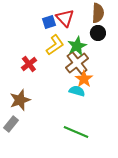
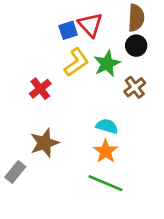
brown cross: (77, 63) -> (135, 87), moved, size x0.7
orange star: (84, 79) -> (106, 151), moved
brown star: (20, 100) -> (44, 143), moved

